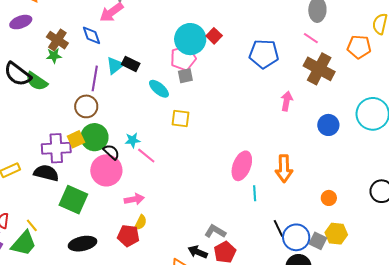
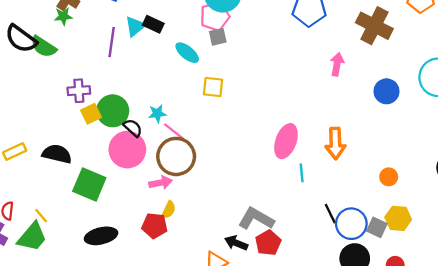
brown circle: (86, 106) -> (176, 156), moved, size x1.4
purple cross: (56, 148) -> (79, 91), moved, size x0.7
gray L-shape: (215, 231) -> (256, 219), size x1.4

